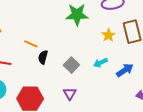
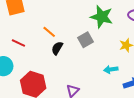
gray square: (71, 65) -> (85, 40), moved

